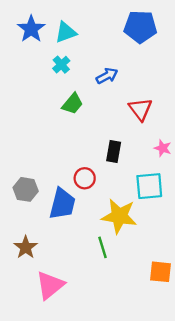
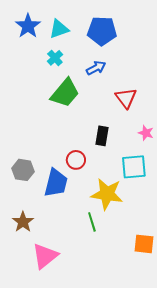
blue pentagon: (140, 27) -> (102, 31), moved
green trapezoid: (72, 104) -> (65, 93), size x1.5

